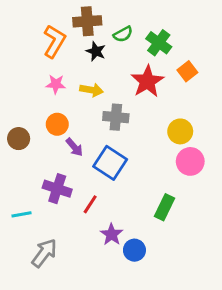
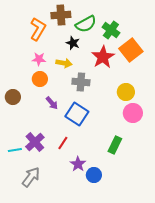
green semicircle: (123, 34) -> (86, 24), size x1.5
black star: (96, 51) -> (73, 43), moved
orange square: (187, 71) -> (131, 50), size x1.6
orange circle: (57, 124) -> (40, 79), moved
purple cross: (57, 189) -> (35, 142), moved, turned 30

